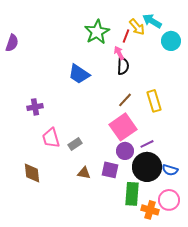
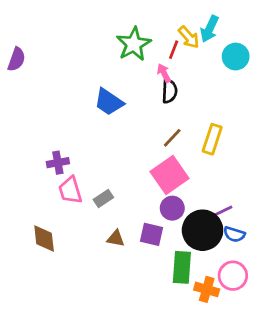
cyan arrow: (152, 21) -> (209, 29), turned -96
yellow rectangle: (154, 101) -> (212, 139), turned 35
purple cross: (35, 107) -> (58, 163), moved
purple line: (147, 144) -> (223, 211), moved

